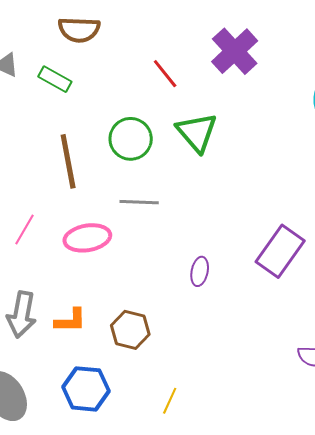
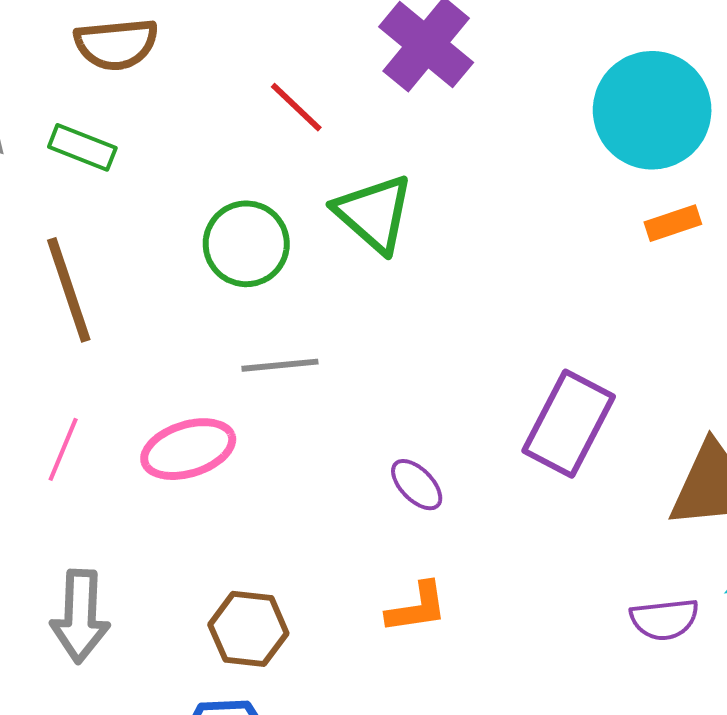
brown line: (68, 161) -> (69, 290), moved
purple ellipse: (200, 271) -> (417, 485), turned -48
orange L-shape: (70, 321) -> (417, 608), moved
brown hexagon: (130, 330) -> (248, 629), moved

